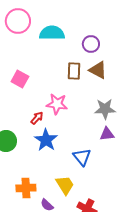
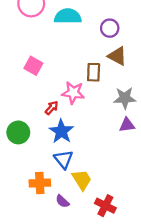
brown rectangle: (74, 71) -> (94, 72), moved
blue triangle: (82, 157) -> (63, 159), moved

